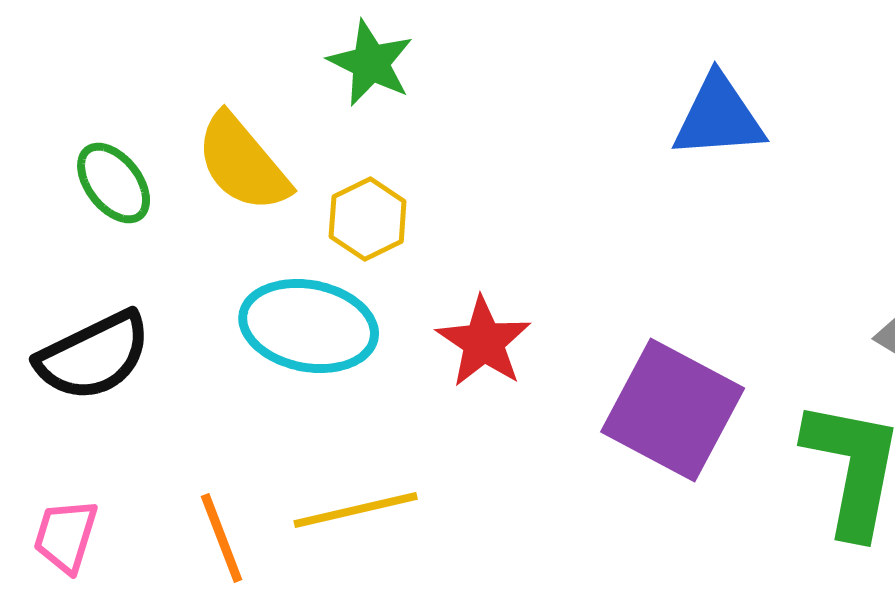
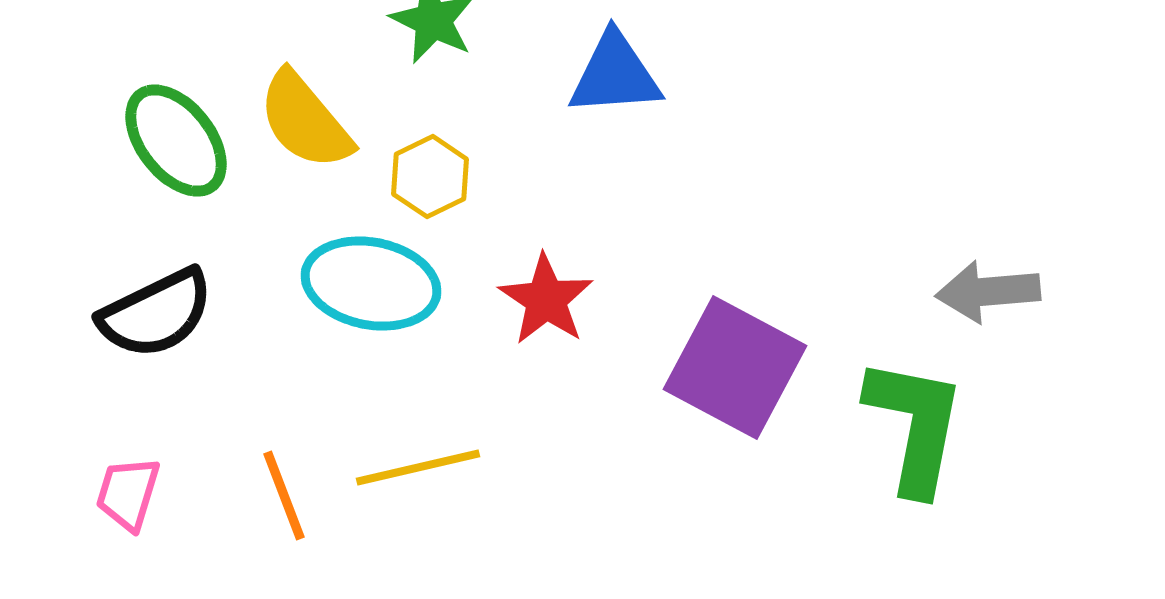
blue triangle: (719, 117) -> (615, 75), moved
green ellipse: (114, 183) -> (176, 141), size x1.4

